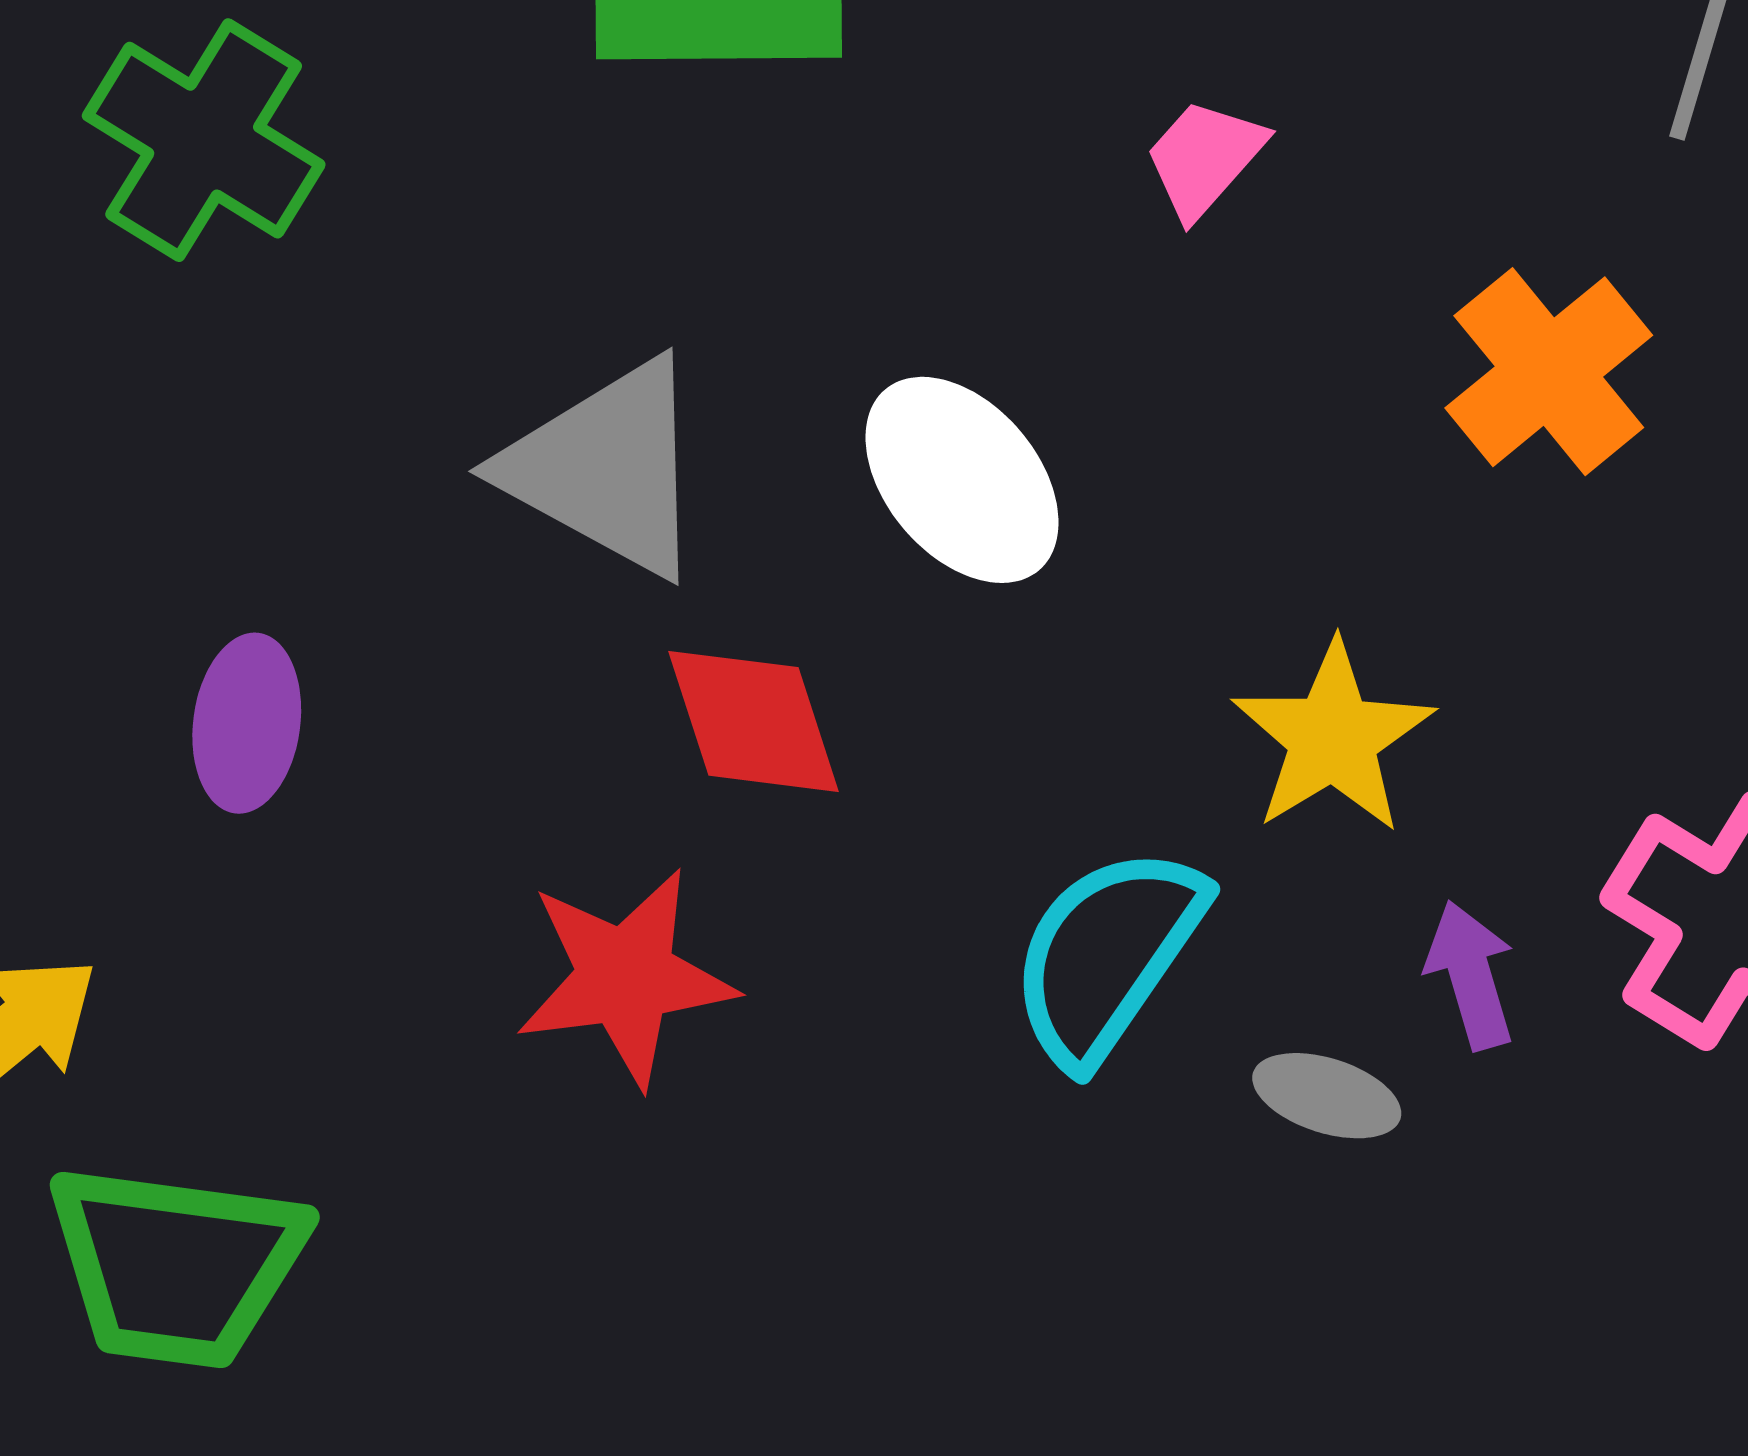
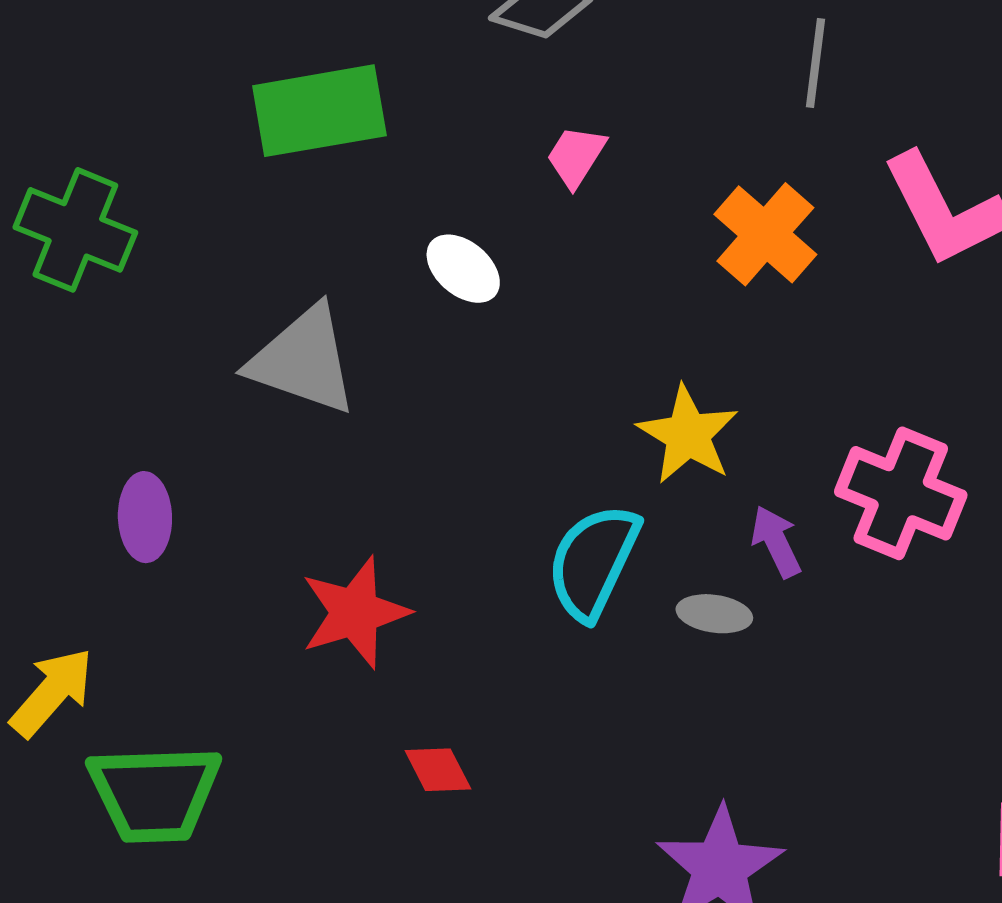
white ellipse: (962, 480) -> (463, 269), moved, size x0.7
red diamond: (753, 721) -> (438, 770), moved, size x0.7

